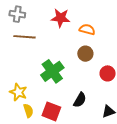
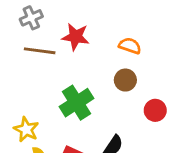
gray cross: (17, 14) -> (31, 18), turned -35
red star: (61, 18) -> (76, 37), moved

